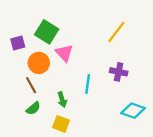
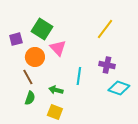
green arrow: (62, 100) -> (56, 90), turned 120
green semicircle: (33, 108) -> (30, 98), turned -32
cyan diamond: (133, 111) -> (119, 88), moved

